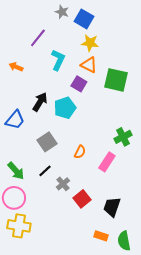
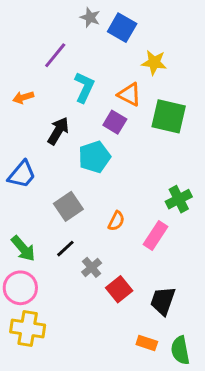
yellow star: (90, 43) -> (154, 63), moved
orange arrow: (16, 67) -> (23, 97), turned -40
black arrow: (40, 102) -> (58, 131), moved

